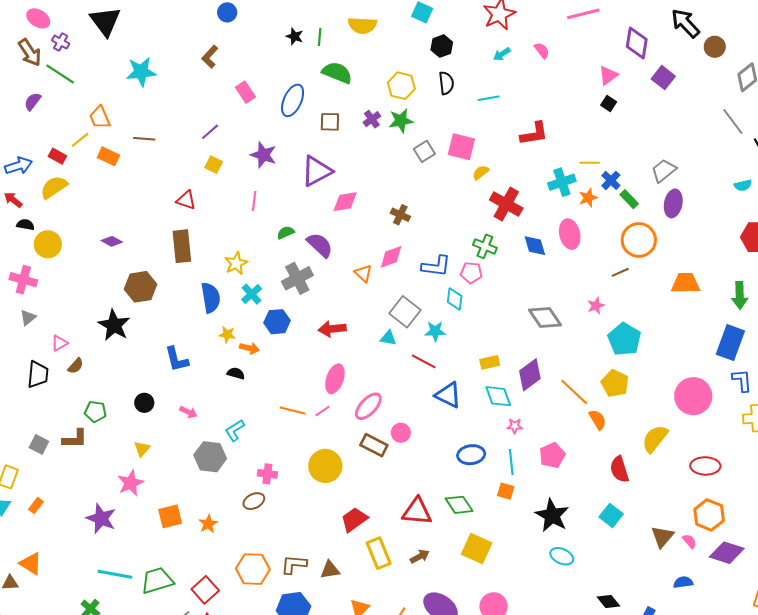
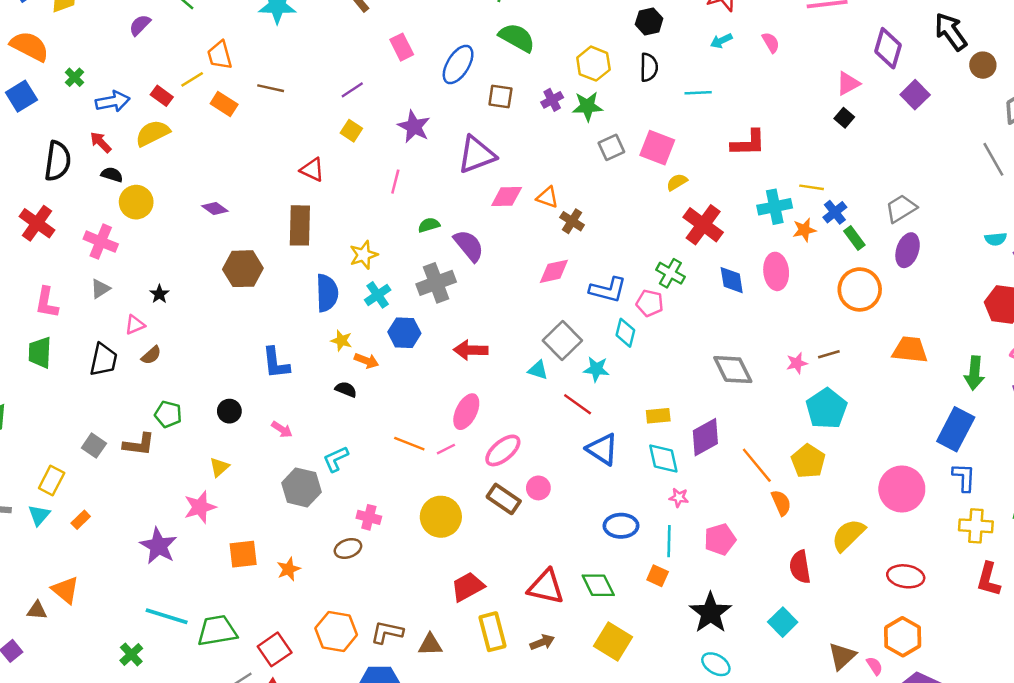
brown line: (620, 272) -> (829, 354), moved
orange triangle: (363, 273) -> (547, 197), moved, turned -30
black star: (114, 325) -> (159, 294), moved, size x0.5

